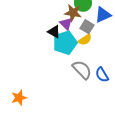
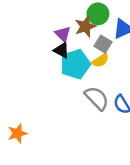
brown star: (73, 13) -> (85, 26), turned -30
purple triangle: (66, 24) -> (63, 34), moved

